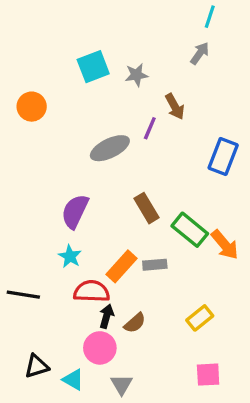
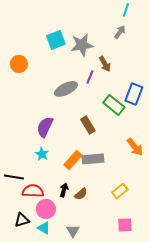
gray star: (137, 75) -> (82, 45), size x1.6
green rectangle: (190, 230) -> (114, 105), moved
gray rectangle: (155, 265) -> (93, 159), size x1.5
red semicircle: (92, 291) -> (33, 191), moved
pink circle: (100, 348) -> (46, 209), moved

